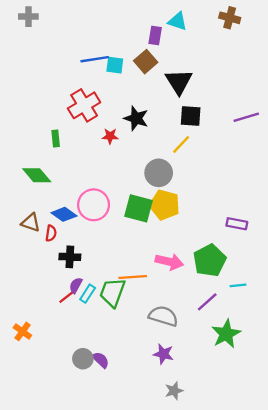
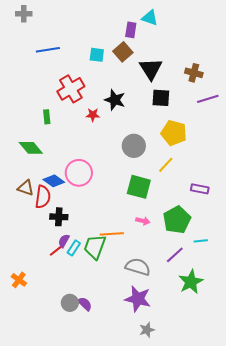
brown cross: (230, 18) -> (194, 73), moved
blue line: (95, 59) -> (48, 50), moved
yellow line: (181, 144) -> (166, 165), moved
yellow pentagon: (165, 205) -> (174, 133), moved
green square: (139, 208) -> (139, 187), moved
red semicircle: (51, 233) -> (43, 197), size x1.6
pink arrow: (169, 262) -> (143, 221), size x0.6
purple star: (163, 354) -> (138, 299), size x1.5

